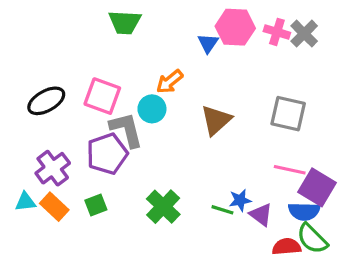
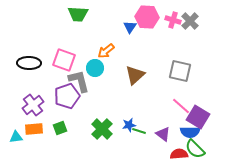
black ellipse: (46, 101) -> (29, 63), turned 30
pink line: (290, 170) -> (181, 106), turned 30
blue star: (240, 200) -> (129, 125), moved
cyan triangle: (25, 202) -> (16, 137), moved
orange rectangle: (54, 207) -> (34, 129), turned -48

